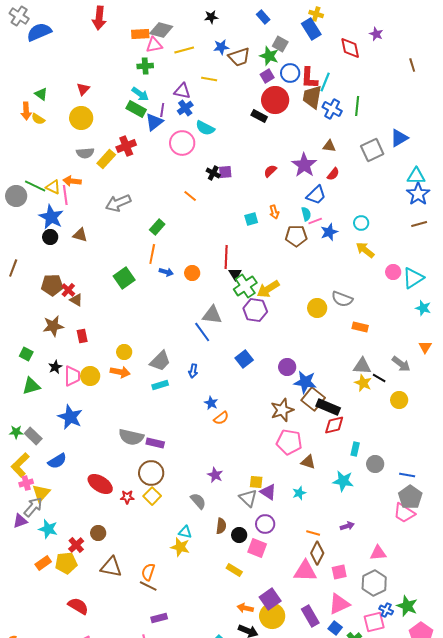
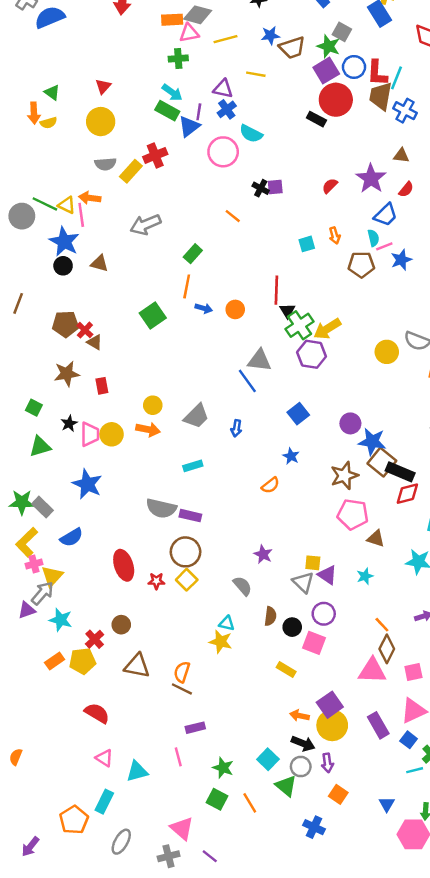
purple square: (267, 76) -> (326, 71), size x1.5
yellow semicircle: (38, 119) -> (49, 123), turned -48
cyan rectangle: (160, 385) -> (193, 466), moved
blue star: (211, 403) -> (291, 456), moved
green star: (16, 432) -> (22, 502), size x1.5
red ellipse: (100, 484) -> (124, 565), turned 40
orange line: (313, 533) -> (382, 625), turned 32

